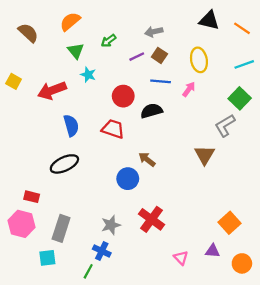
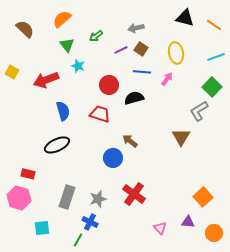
gray rectangle: (61, 228) -> (67, 197), moved

